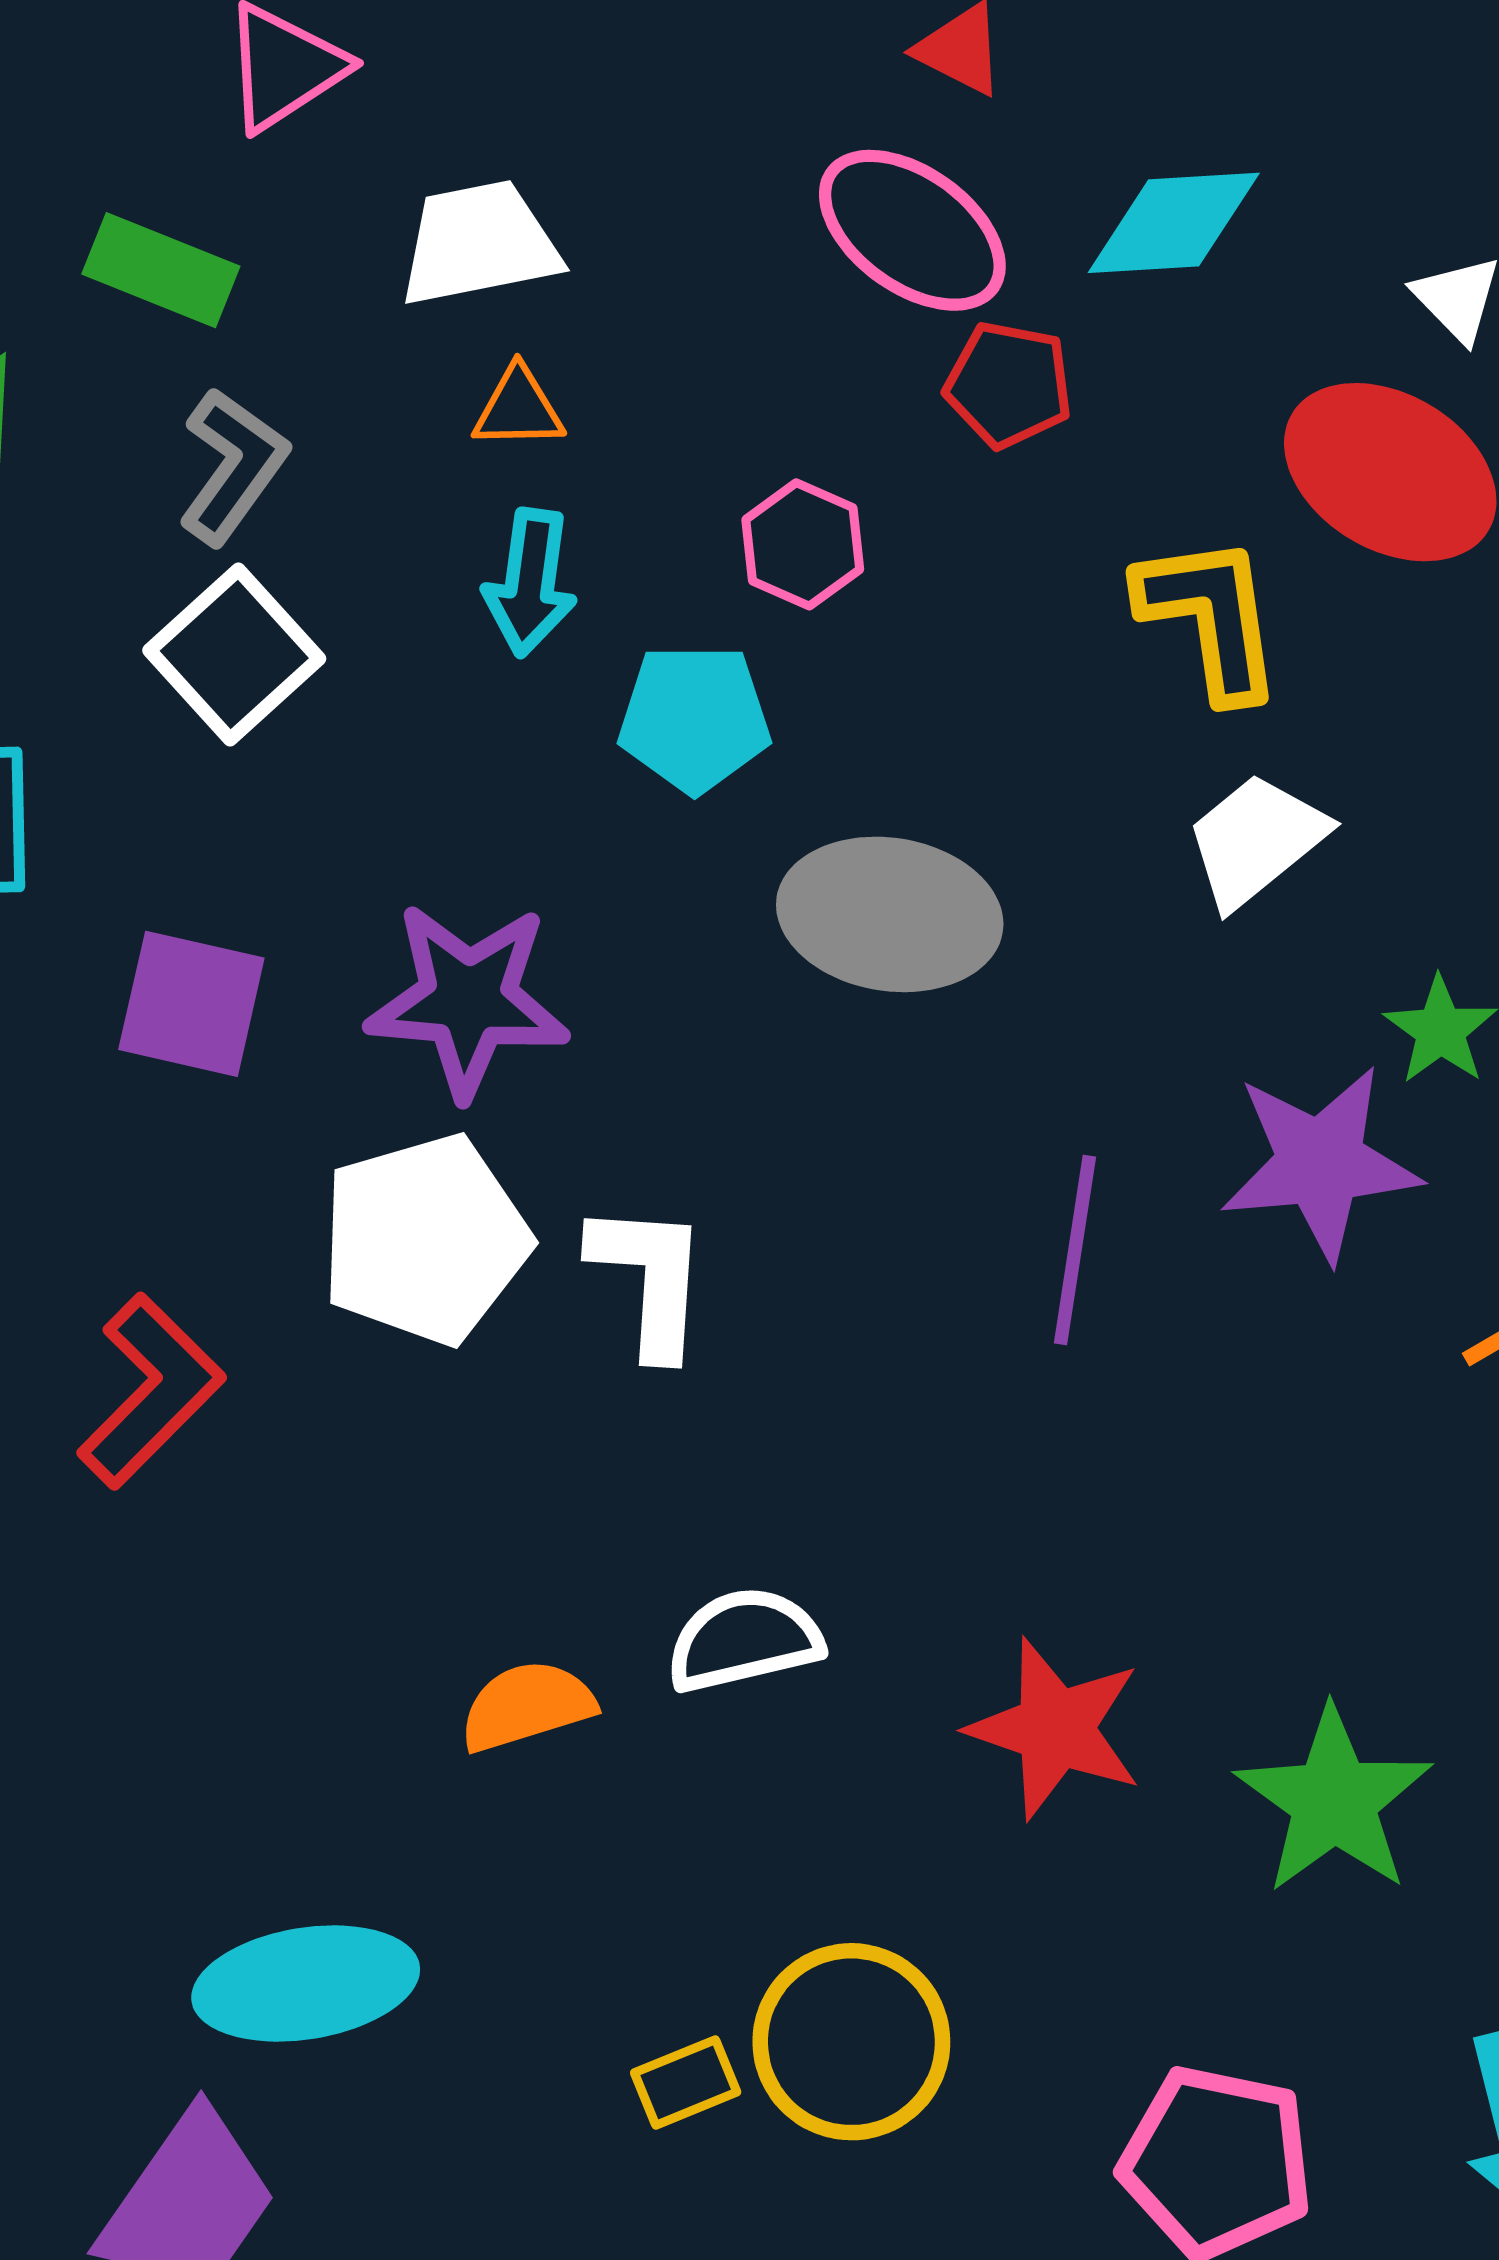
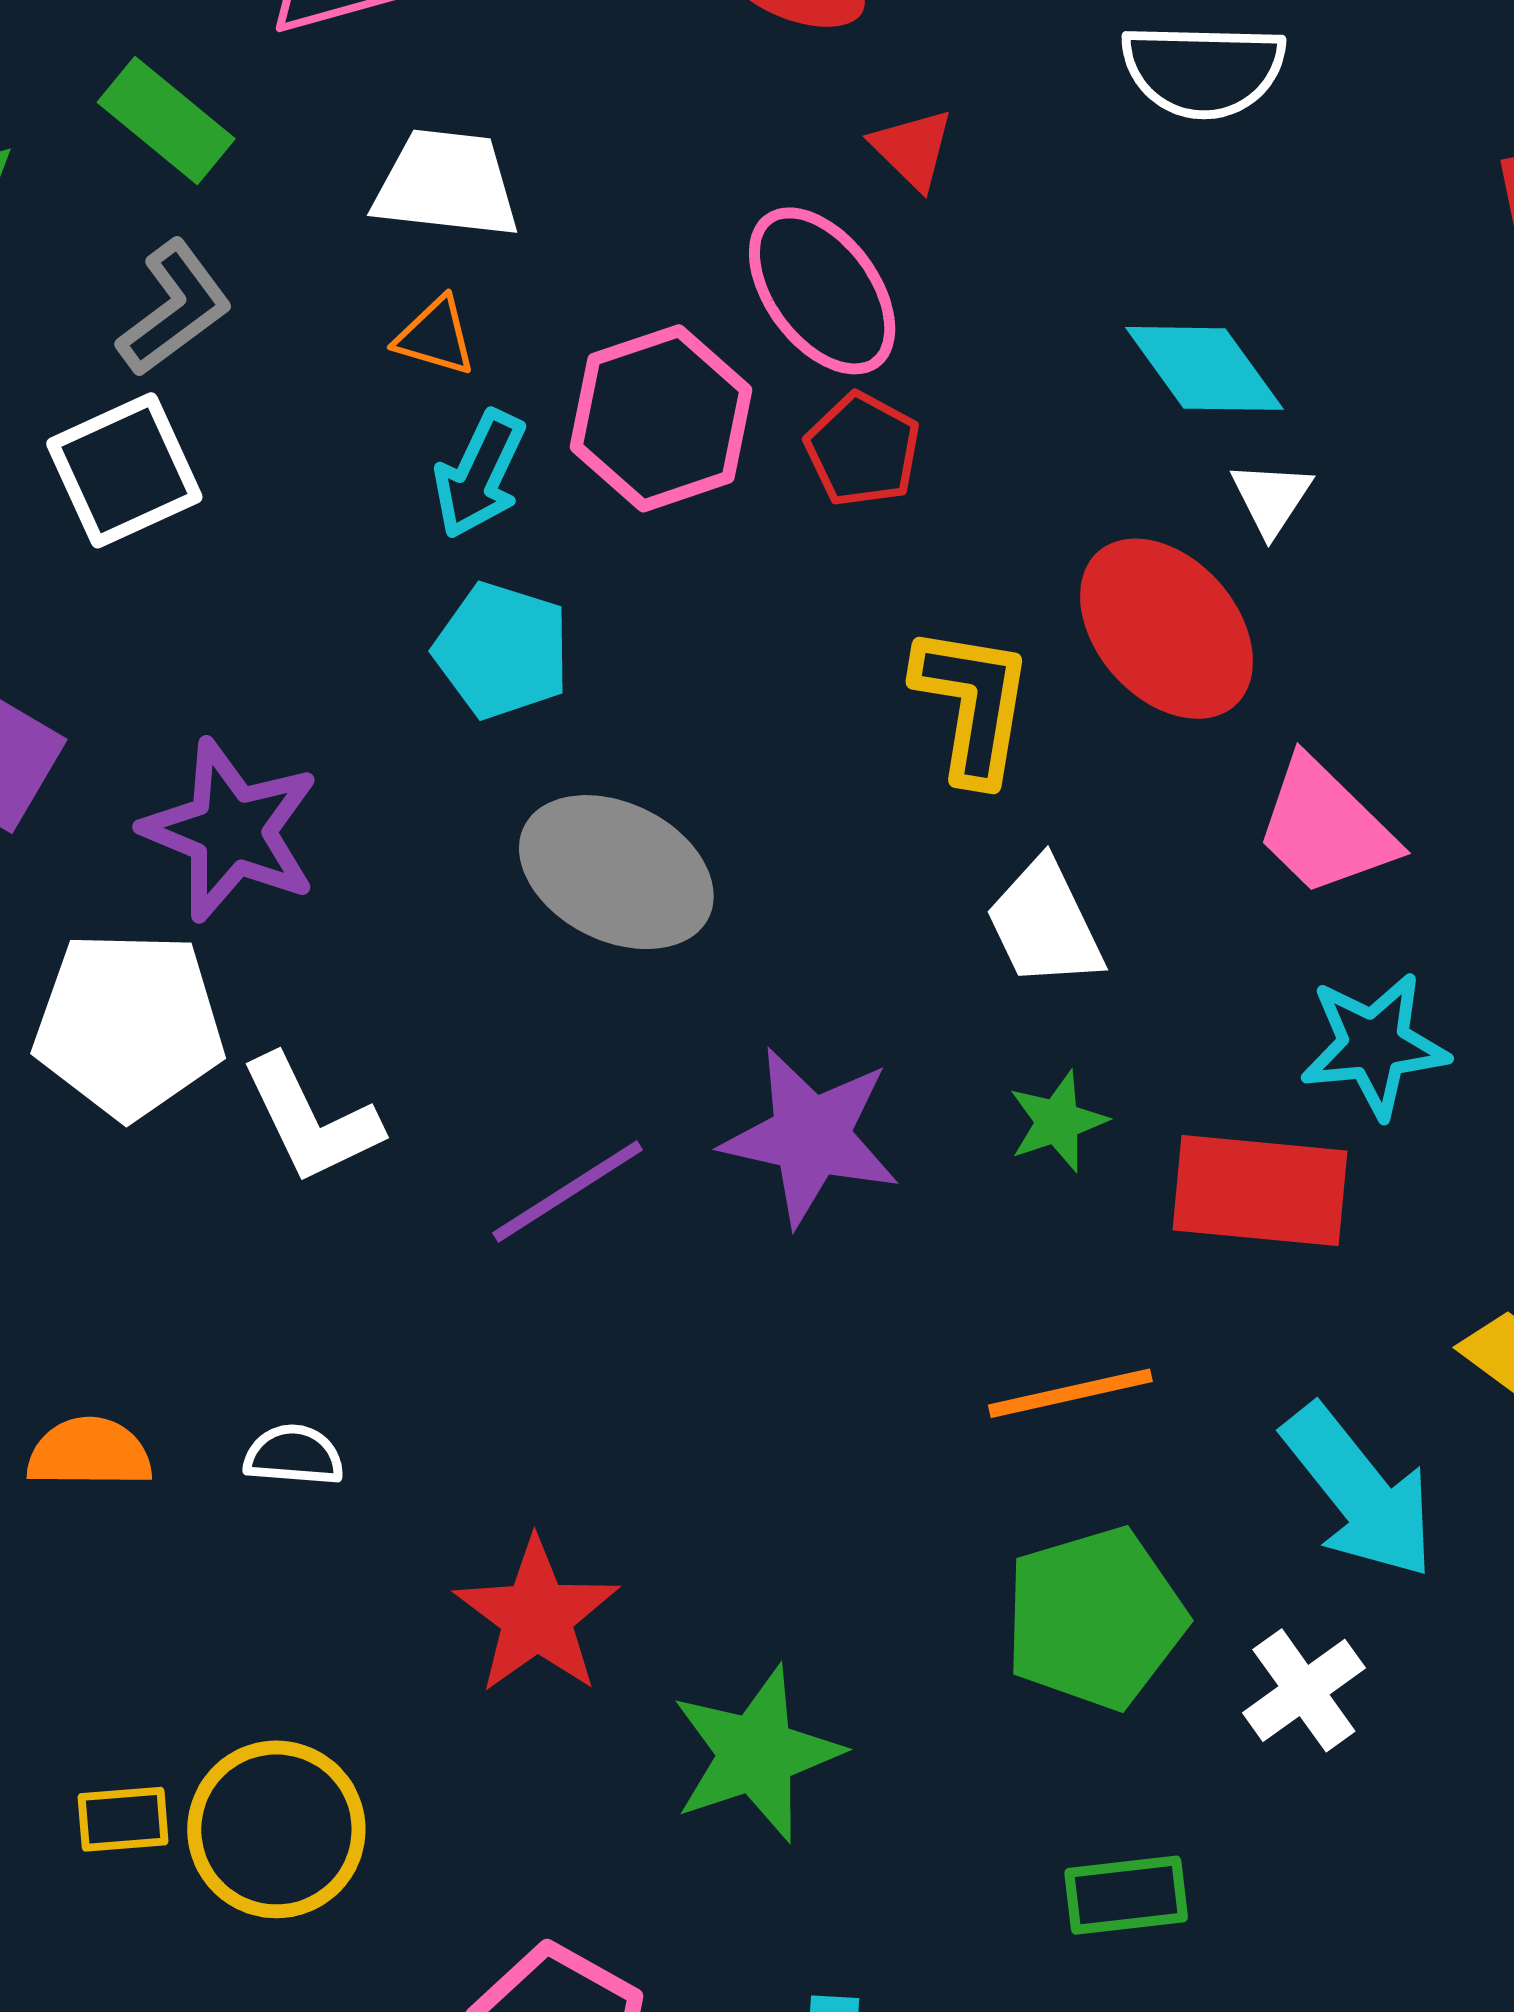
cyan diamond: (1174, 223) -> (1205, 368), moved, turned 40
pink hexagon: (803, 544) -> (661, 418), moved, size x1.6
cyan arrow: (530, 583) -> (479, 474), moved
white trapezoid: (1256, 840) -> (1045, 924), moved, turned -94
purple star: (1320, 1163) -> (811, 1136), moved
purple line: (1075, 1250) -> (568, 1191), moved, turned 31
white L-shape: (649, 1279) -> (311, 1120), turned 133
white semicircle: (744, 1640) -> (294, 1455), size x0.7

